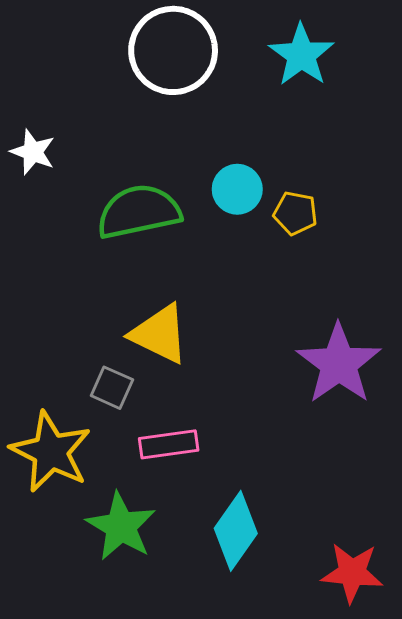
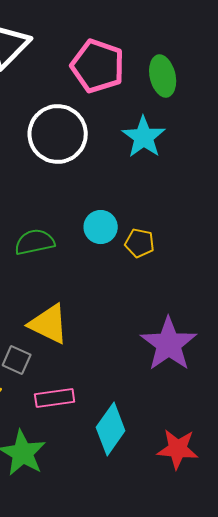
green semicircle: (139, 212) -> (35, 242), size x0.7
cyan diamond: (236, 531) -> (111, 429), moved
red star: (352, 573) -> (178, 449), moved

